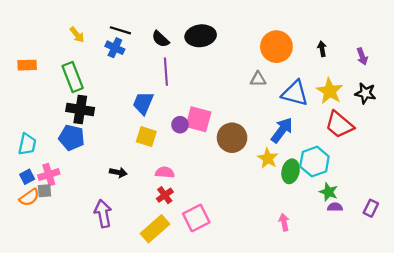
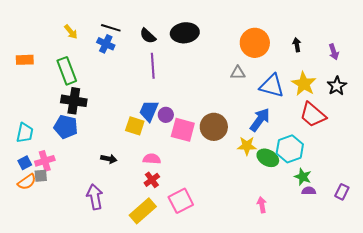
black star: (365, 93) -> (337, 86), turned 30
blue trapezoid: (143, 103) -> (149, 111), moved
pink square: (198, 119) -> (183, 130), moved
yellow star: (268, 158) -> (247, 146), turned -30
green ellipse: (291, 171) -> (268, 158), turned -75

